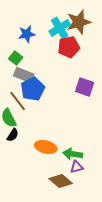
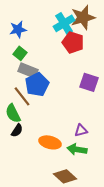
blue star: (27, 34) -> (18, 29), moved
red pentagon: (69, 47) -> (73, 42), turned 30
purple triangle: (77, 167) -> (81, 130), moved

